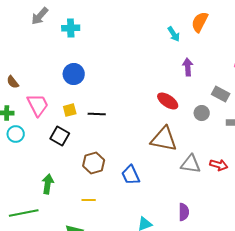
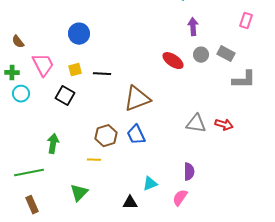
gray circle: (202, 113) -> (201, 55), moved
brown triangle: (164, 139) -> (137, 99), moved, turned -32
brown hexagon: (94, 163) -> (106, 136), moved

